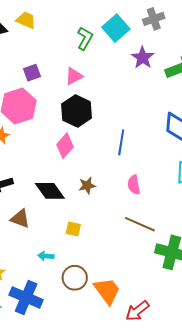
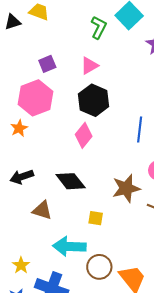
brown star: (87, 186) -> (126, 188), moved, size x1.6
cyan arrow: (46, 256) -> (69, 246), size x2.0

